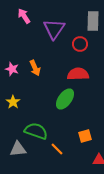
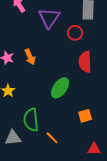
red semicircle: (78, 74) -> (85, 62), moved, turned -90
green semicircle: (36, 131) -> (31, 120), turned -115
orange square: (85, 136) -> (85, 116), moved

